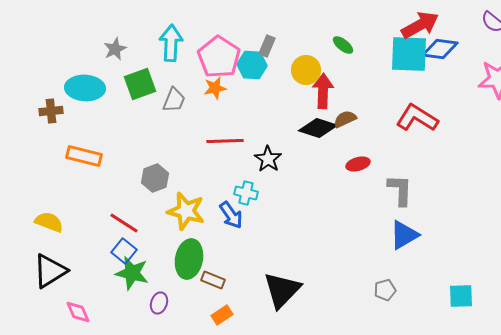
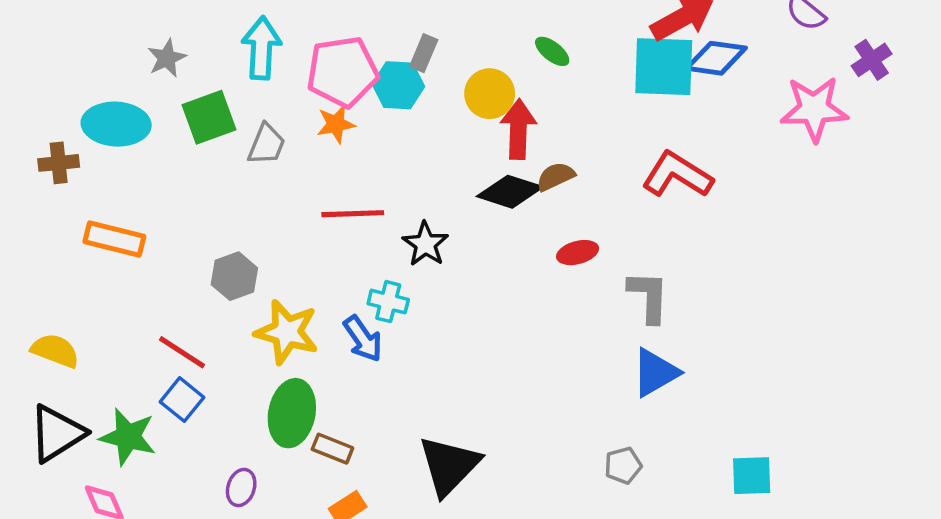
pink pentagon: (219, 57) -> (343, 72), turned 30
green star: (132, 273) -> (128, 437), moved

